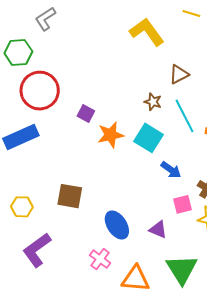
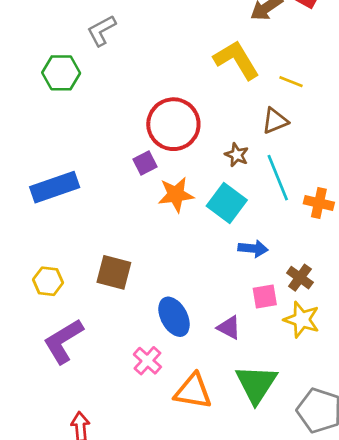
yellow line: (191, 14) -> (291, 82), moved
red circle: (40, 91) -> (173, 124), moved
purple square: (86, 114) -> (145, 163), turned 30
blue arrow: (171, 170) -> (253, 249), turned -35

